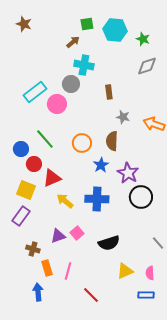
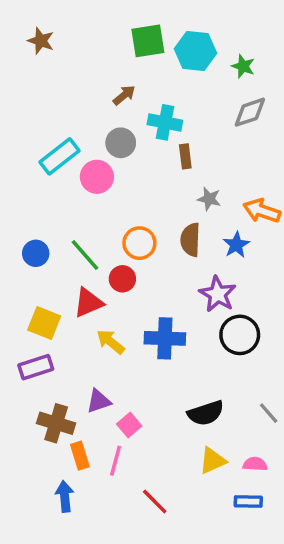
green square: (87, 24) -> (148, 41), size x1.5
brown arrow: (73, 42) -> (124, 95), moved
cyan cross: (84, 65) -> (165, 122), moved
green line: (45, 139) -> (85, 255), moved
red circle: (34, 164) -> (122, 279), moved
blue star: (101, 165) -> (236, 245), moved
purple rectangle: (21, 216) -> (36, 367), turned 36
pink square: (77, 233) -> (129, 425), moved
black semicircle: (109, 243) -> (206, 413), moved
brown cross: (33, 249) -> (56, 423), size x1.5
pink semicircle: (150, 273) -> (255, 464), turned 96

